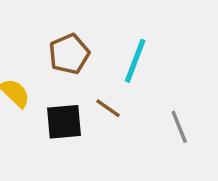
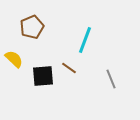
brown pentagon: (69, 54) -> (32, 27), moved

